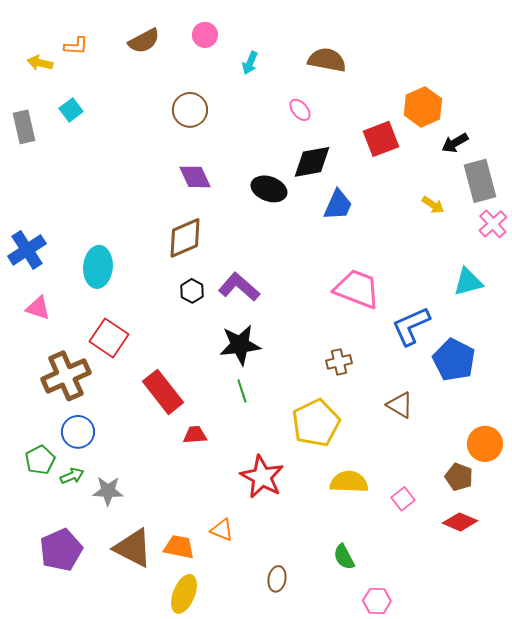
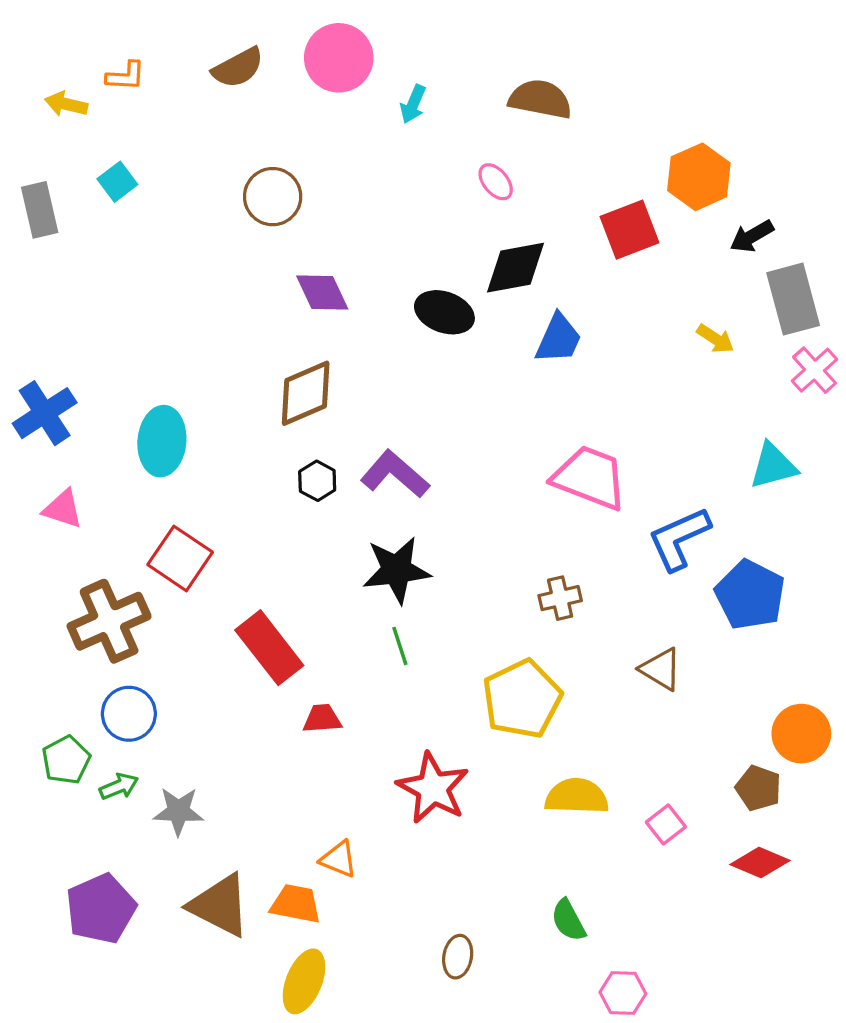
pink circle: (205, 35) -> (339, 58), size x1.6
brown circle: (190, 110) -> (273, 197), moved
orange triangle: (222, 530) -> (339, 859), moved

